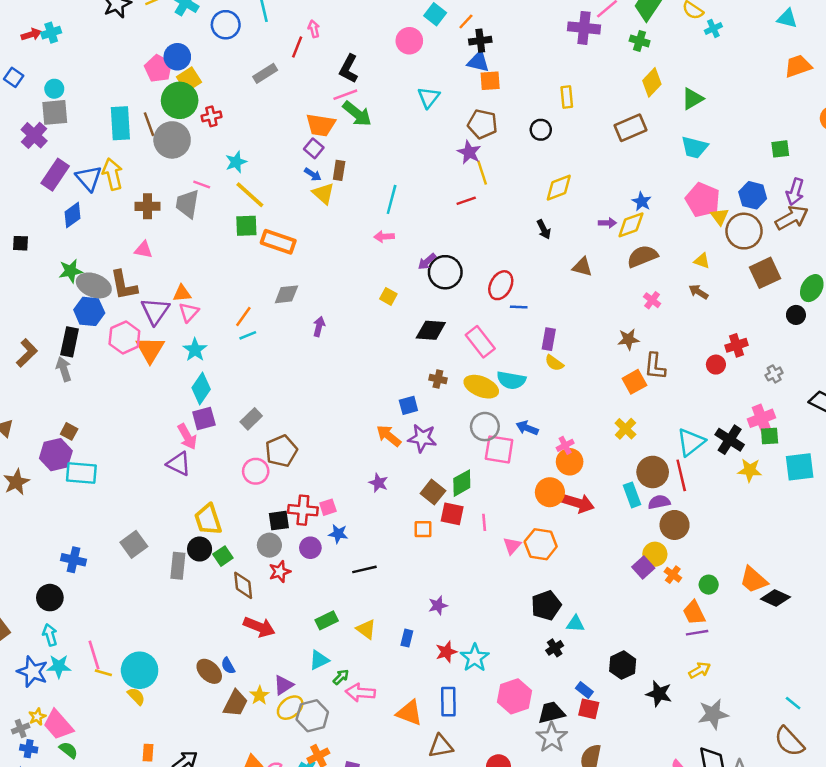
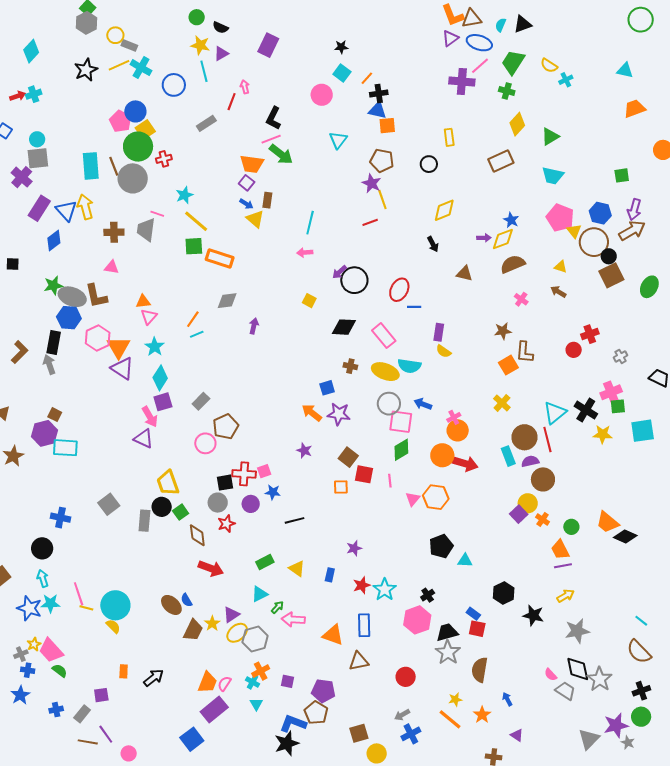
purple triangle: (155, 311) -> (122, 368), moved, turned -30
black circle: (796, 315) -> (609, 256), moved
green diamond: (462, 483) -> (401, 450), moved
black cross: (555, 648) -> (428, 595), moved

